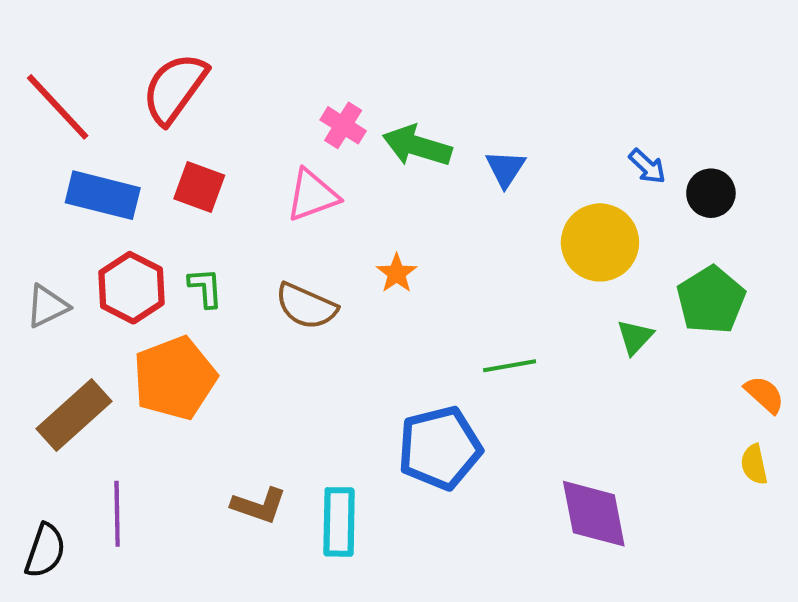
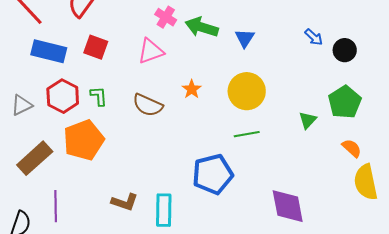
yellow circle: (600, 242) -> (247, 91), moved
orange semicircle: (764, 395) -> (352, 148), moved
yellow semicircle: (754, 464) -> (366, 182), size x1.8

